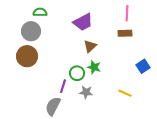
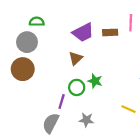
brown rectangle: (125, 33) -> (110, 32), moved
brown triangle: (90, 46) -> (76, 58), moved
gray star: (86, 92) -> (86, 120), moved

